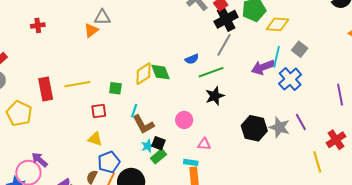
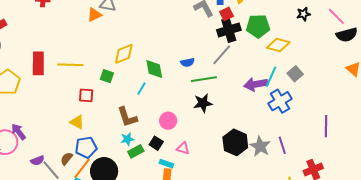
yellow diamond: (144, 74) -> (124, 54), moved
cyan line: (134, 111) -> (141, 89), moved
black square: (158, 143) -> (156, 143), moved

